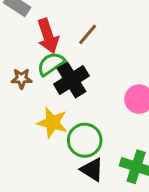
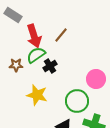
black cross: (71, 80) -> (50, 66), size x0.6
green circle: (85, 140) -> (77, 101), moved

